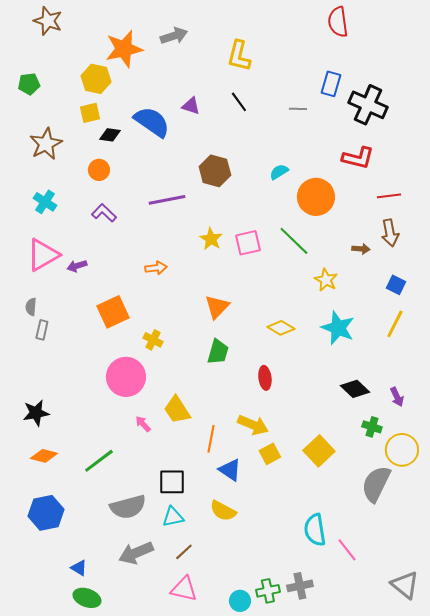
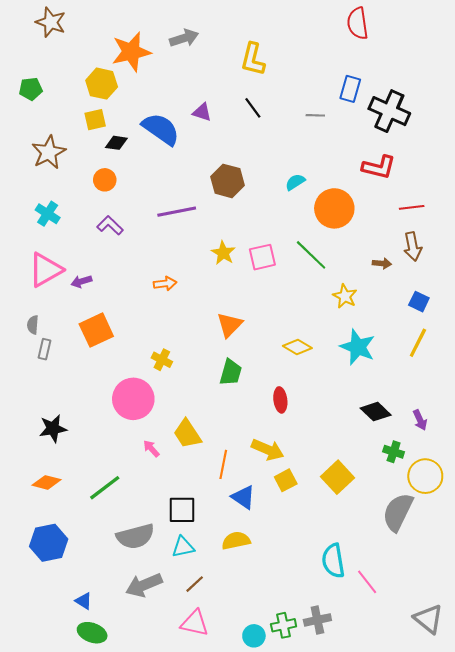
orange square: (113, 312) -> (96, 330), moved
black star: (36, 413) -> (53, 428), moved
yellow semicircle: (223, 511) -> (236, 541), turned 140

